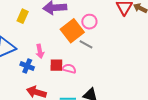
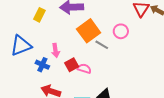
pink circle: (89, 22) -> (121, 31), moved
red square: (56, 65) -> (72, 65), turned -32

